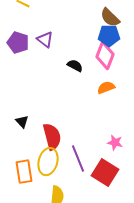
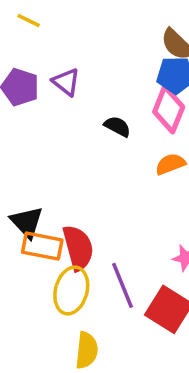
black triangle: (22, 122) -> (27, 222), size x1.5
orange rectangle: (24, 172) -> (42, 246), moved, turned -70

